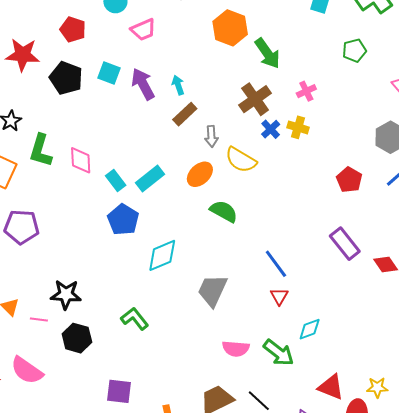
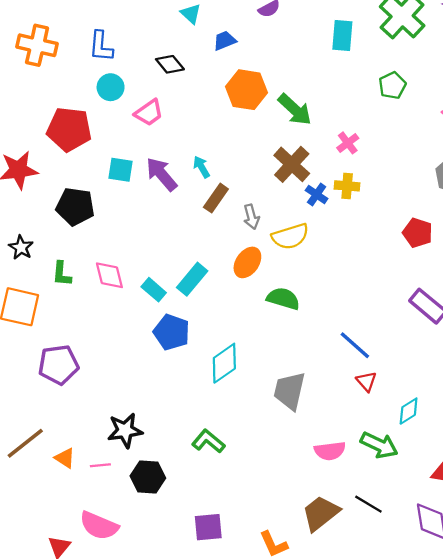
red pentagon: (73, 29) -> (69, 129), size x1.5
black pentagon: (66, 78) -> (75, 206), moved
green L-shape: (41, 151) -> (62, 274), size x0.7
yellow semicircle: (241, 160) -> (290, 236), turned -36

